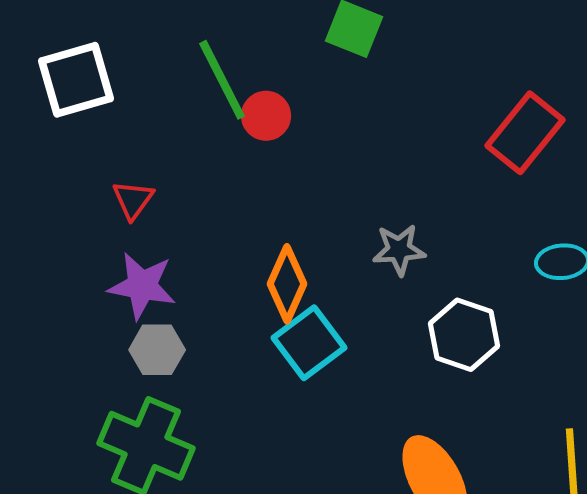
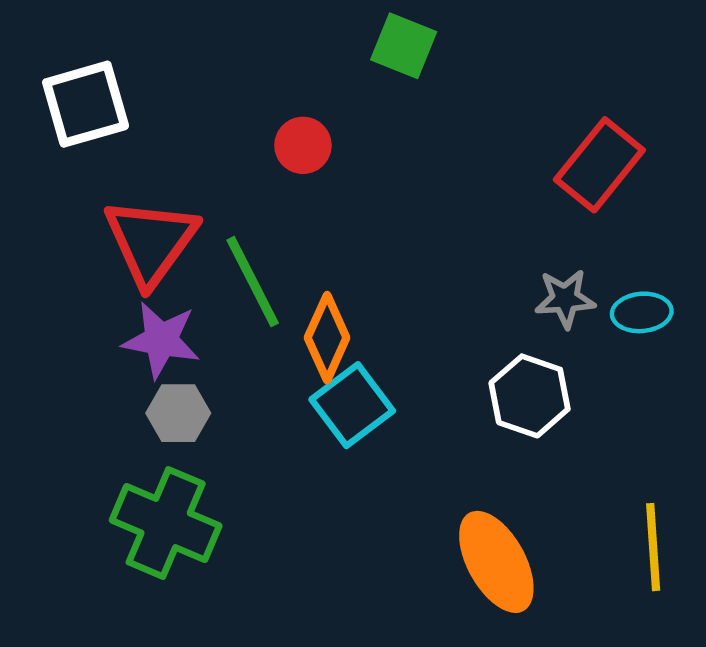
green line: (222, 80) -> (253, 282), moved
red triangle: (133, 200) -> (151, 241), size x2.0
gray star: (399, 250) -> (565, 299), moved

